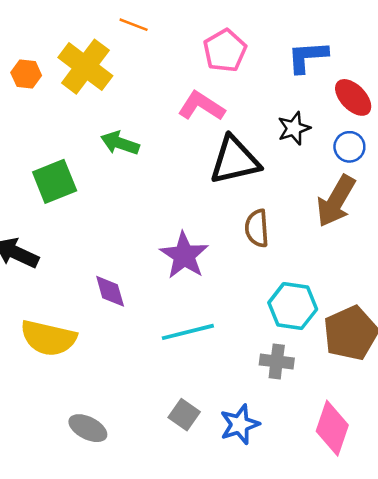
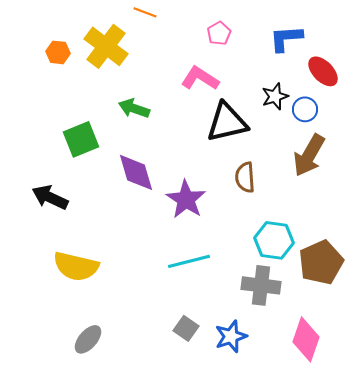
pink pentagon: (225, 51) -> (219, 33), size x0.7
blue circle: (349, 147) -> (305, 109), moved
purple diamond: (110, 291) -> (136, 172), moved, size x1.4
gray cross: (277, 361) -> (261, 285), size x1.4
gray ellipse: (88, 428) -> (88, 339), moved, turned -76

